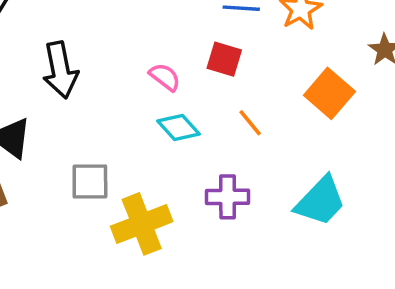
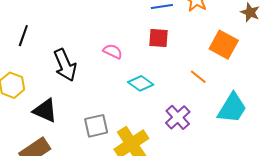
pink semicircle: (165, 77) -> (113, 51), moved
orange line: (250, 123) -> (198, 77), moved
purple cross: (228, 197) -> (178, 117), turned -30

